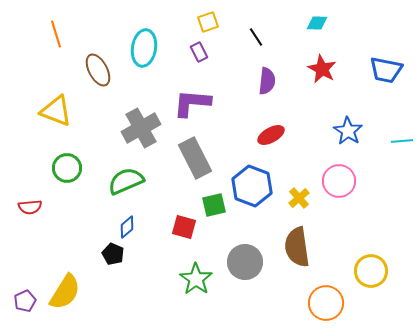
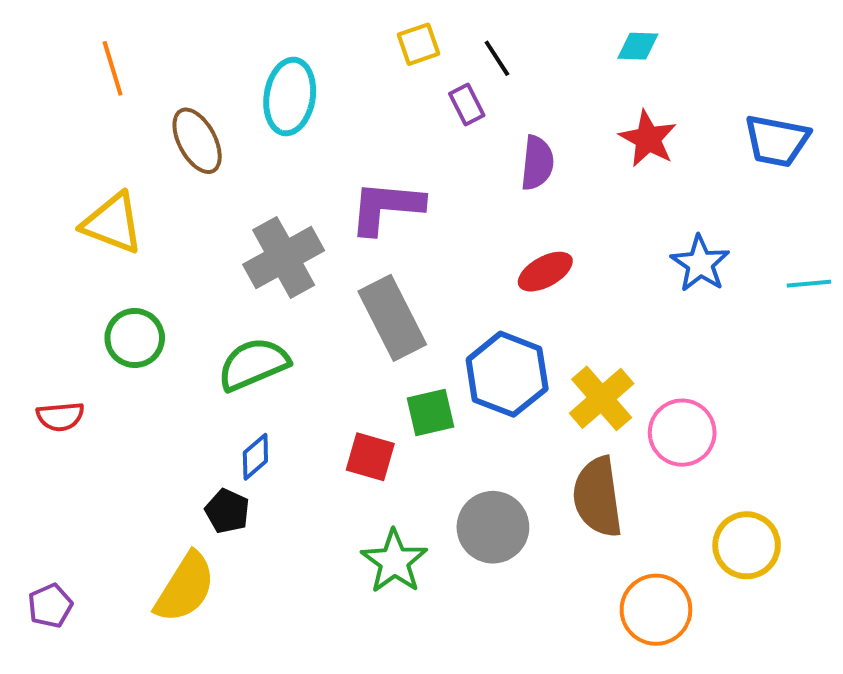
black line: (256, 37) -> (497, 58), moved
purple rectangle: (199, 52) -> (467, 105), moved
pink circle: (339, 181) -> (682, 433), moved
yellow cross: (299, 198) -> (602, 398), size x1.5
yellow semicircle: (65, 292) -> (185, 588), moved

